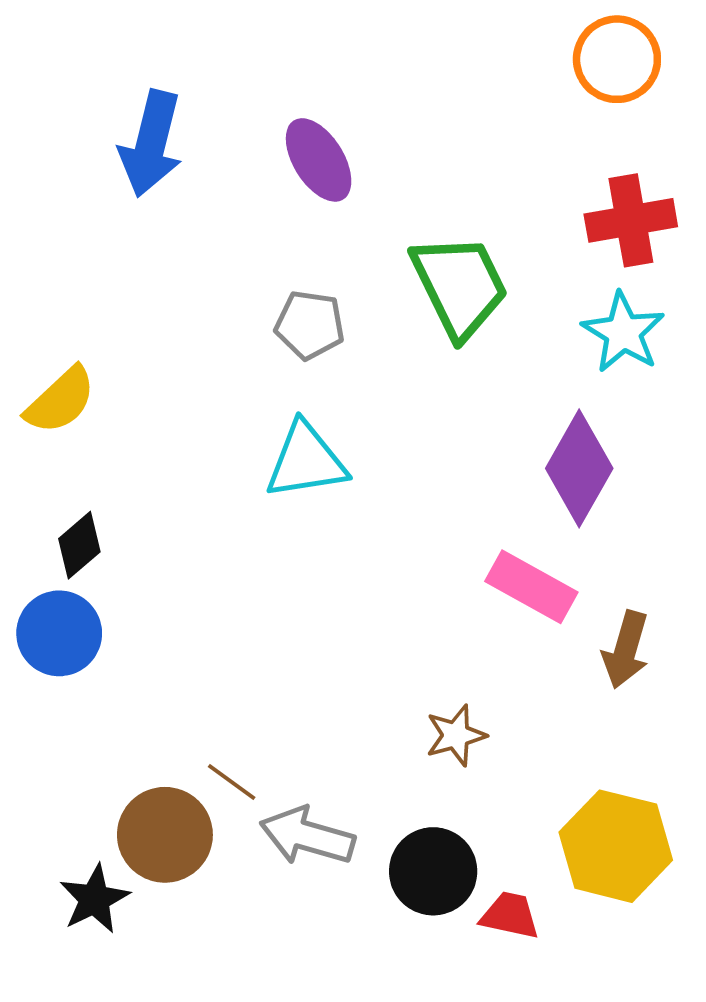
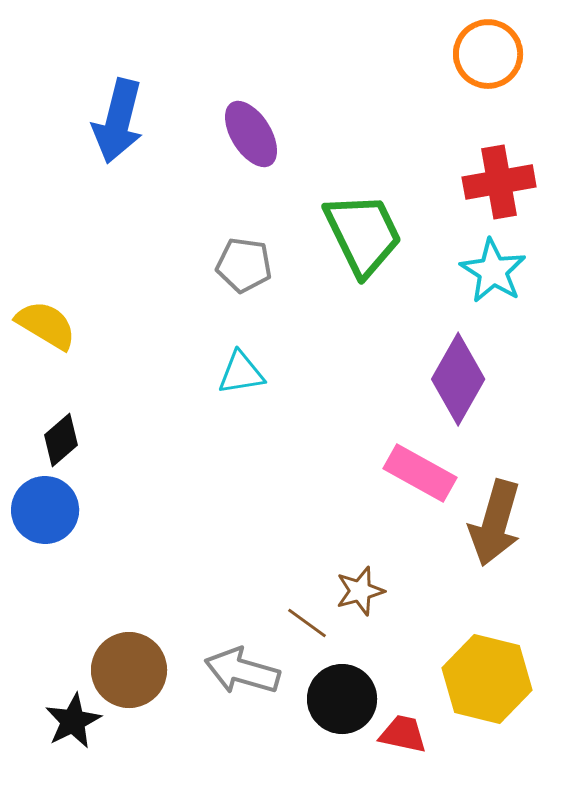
yellow semicircle: (60, 400) -> (46, 325), turned -106
cyan triangle: (306, 461) -> (241, 373), size x0.7
brown arrow: (626, 650) -> (495, 523), size x1.4
brown line: (232, 782) -> (307, 623), moved

